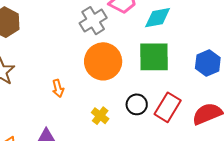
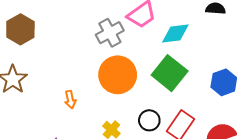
green square: (154, 57) -> (170, 73), turned 36

